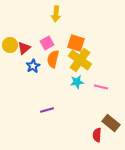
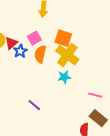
blue star: (33, 66) -> (20, 51), moved
pink line: (101, 87) -> (95, 95), moved
purple line: (47, 110) -> (34, 105), turned 56

